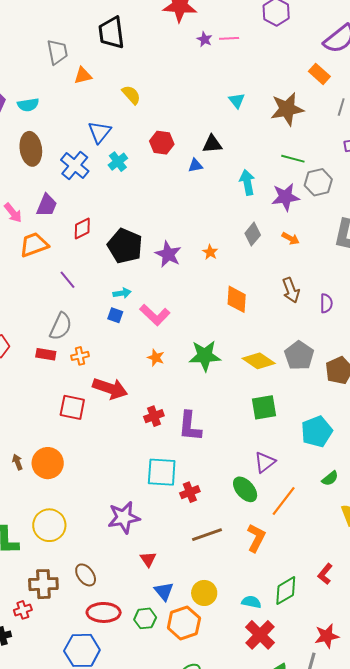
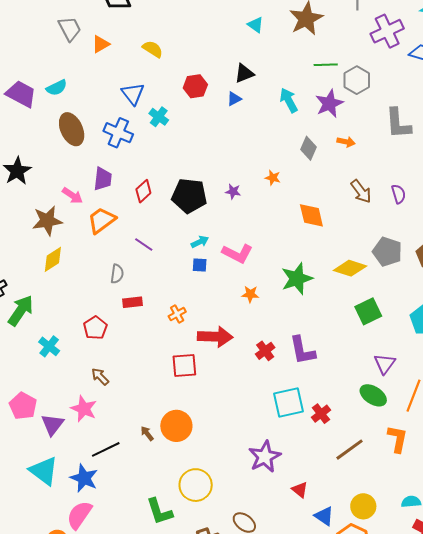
purple star: (168, 254) -> (233, 192), size x0.6
gray semicircle: (61, 326) -> (117, 274), moved, size x0.7
red rectangle: (46, 354) -> (132, 302), moved

